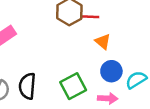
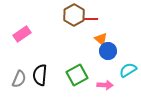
blue circle: (111, 71) -> (108, 51), moved

